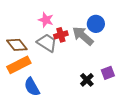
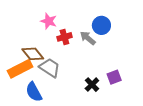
gray arrow: (83, 36) -> (88, 38), size x0.7
gray trapezoid: (47, 43) -> (50, 68), moved
brown diamond: (17, 45) -> (33, 54), moved

